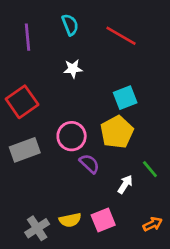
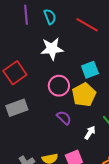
purple line: (28, 37) -> (26, 15), moved
white star: (73, 69) -> (52, 49), size x1.6
pink circle: (72, 136) -> (59, 86), moved

